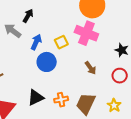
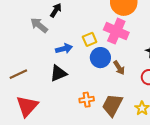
blue arrow: (36, 42) -> (64, 49), moved, turned 49
blue circle: (47, 62) -> (100, 58), moved
black triangle: (36, 98) -> (58, 73), moved

